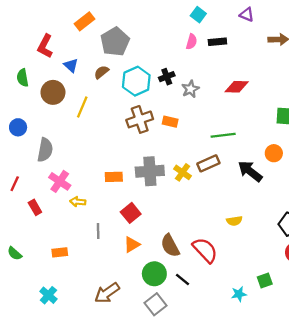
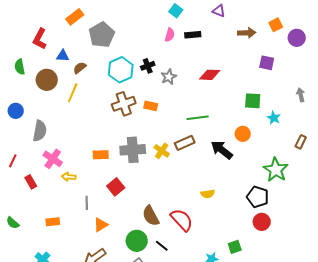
blue triangle: (71, 65) -> (63, 56), turned -40
brown semicircle: (101, 72) -> (80, 68), moved
orange triangle: (132, 244) -> (101, 225), moved

